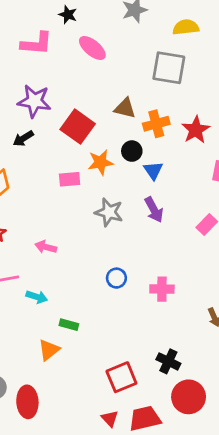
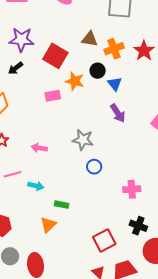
orange star: (100, 162) -> (75, 81), turned 30
gray star: (109, 212) -> (83, 140), moved
pink cross: (162, 289) -> (132, 189), moved

